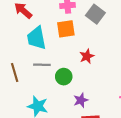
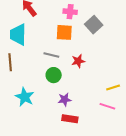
cyan trapezoid: (36, 38) -> (18, 35), moved
gray line: (42, 65) -> (51, 55), moved

